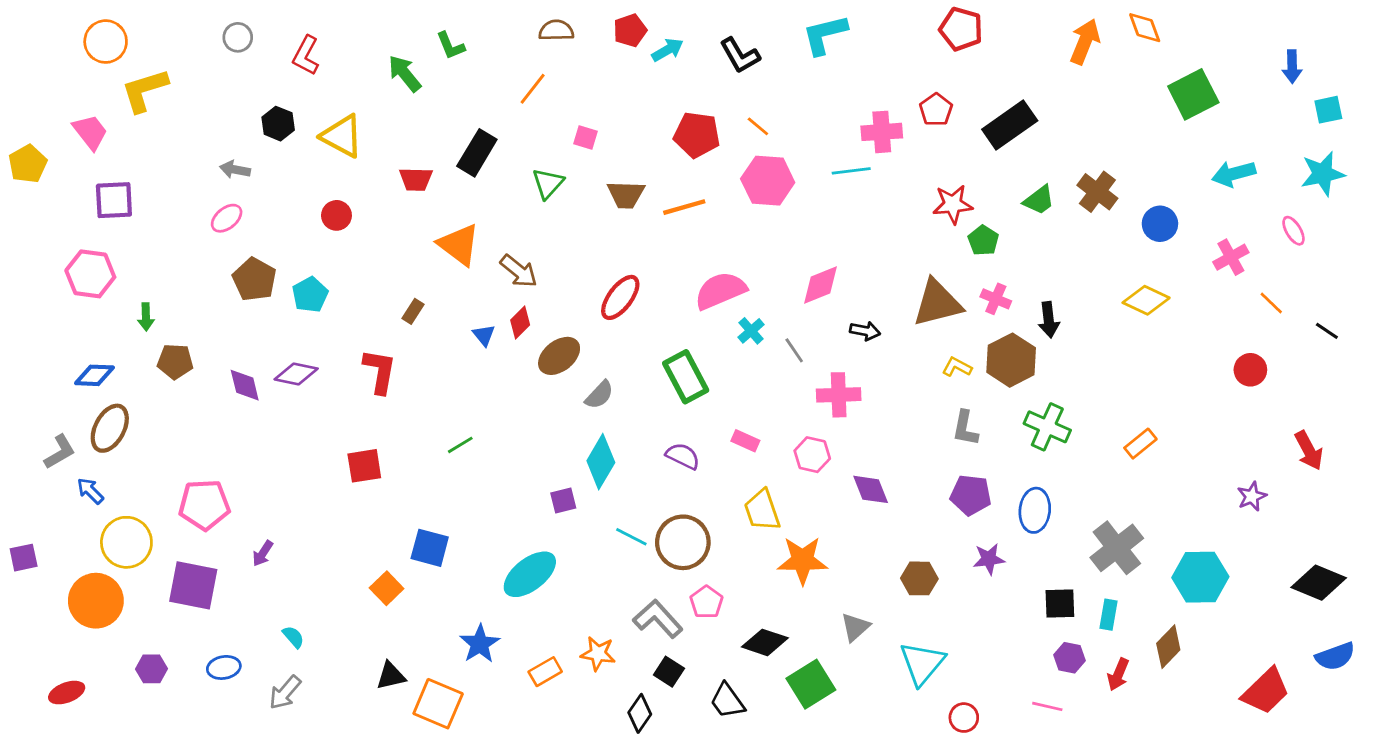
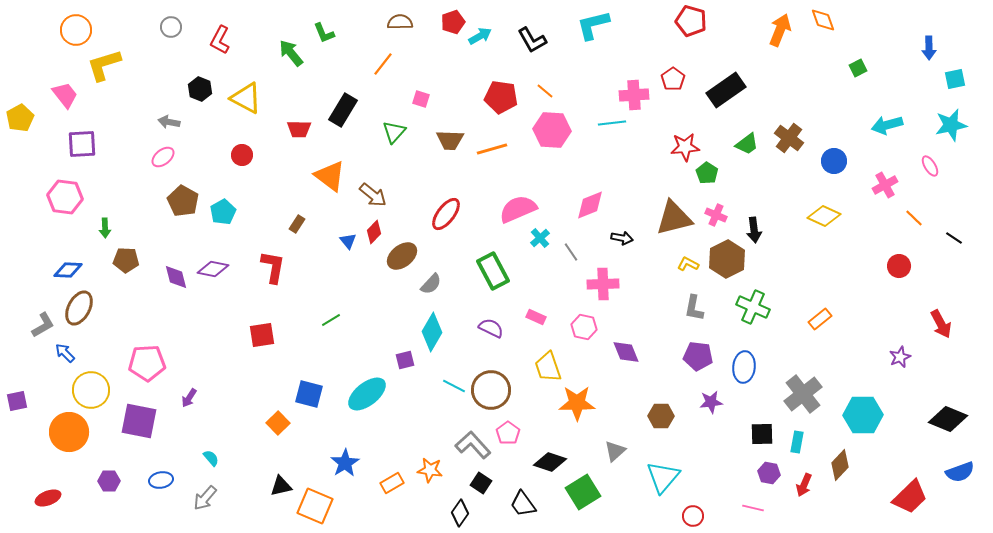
green square: (1193, 94) -> (858, 68), size x0.5
cyan ellipse: (530, 574) -> (367, 394), moved

